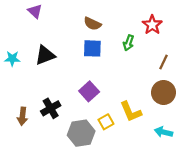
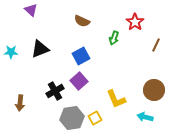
blue square: (92, 48) -> (81, 56), moved, turned -30
brown line: (163, 62) -> (156, 45), moved
brown circle: (163, 92) -> (154, 90), moved
black cross: (51, 108) -> (55, 91), moved
yellow square: (106, 122) -> (95, 118), moved

